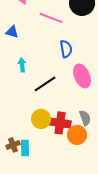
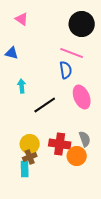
pink line: (51, 18) -> (72, 53), moved
yellow circle: (41, 119) -> (30, 144), moved
brown cross: (13, 145) -> (30, 157), moved

